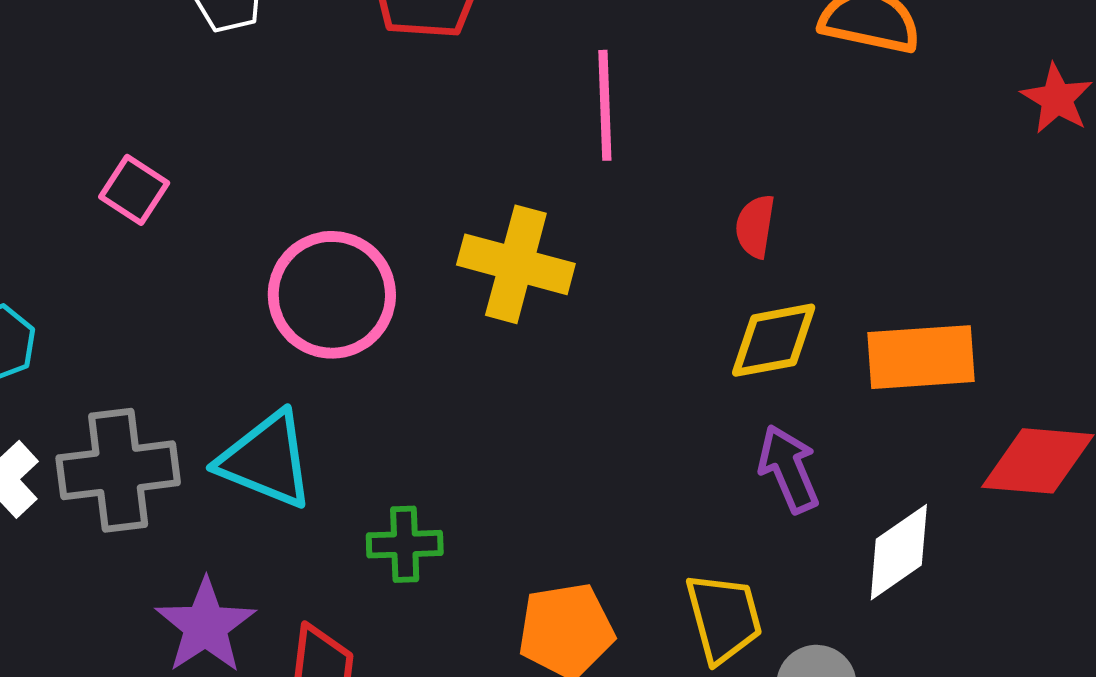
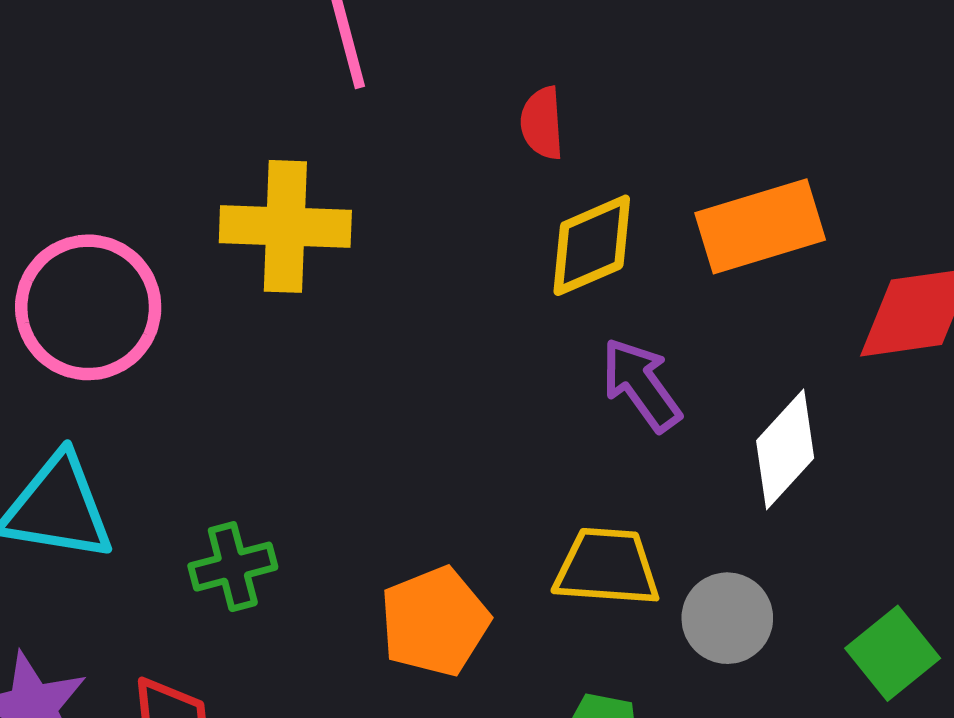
yellow trapezoid: (724, 618) -> (607, 567), turned -58

